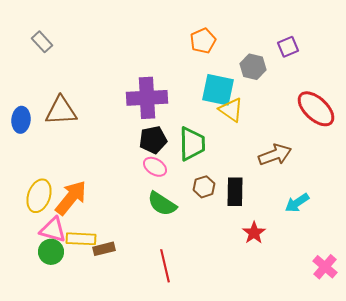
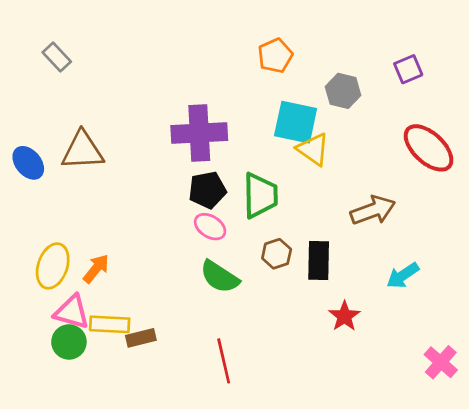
purple square: (288, 47) -> (408, 69), moved
blue ellipse: (21, 120) -> (28, 163), turned -45
orange arrow: (71, 198) -> (96, 269), size x0.6

